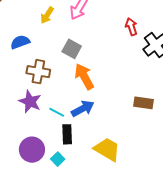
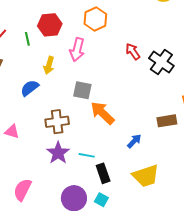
blue semicircle: (20, 42) -> (30, 88), moved
purple star: (30, 102) -> (58, 153), turned 30
blue arrow: (83, 109) -> (134, 141), moved, size x0.7
yellow trapezoid: (107, 149) -> (146, 176), turned 148

